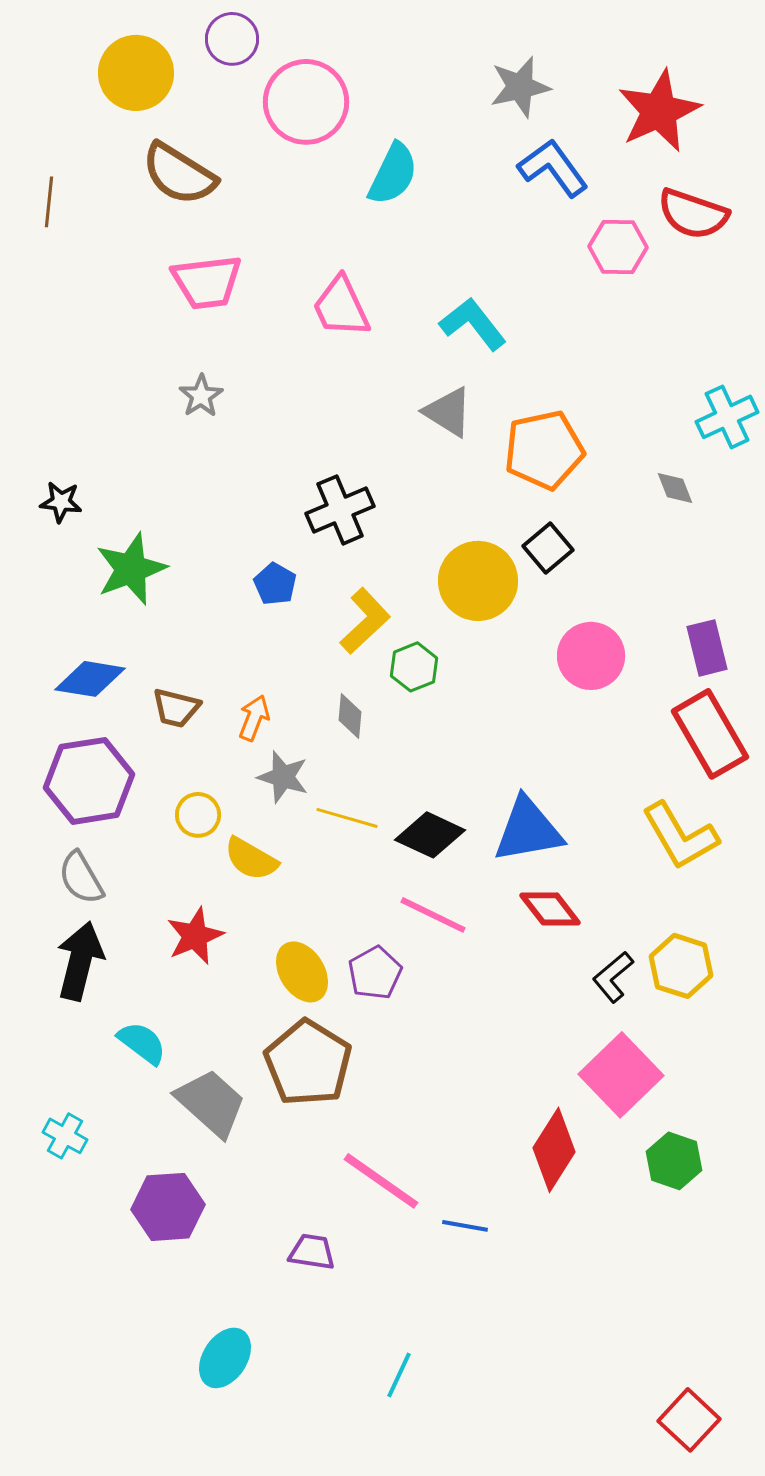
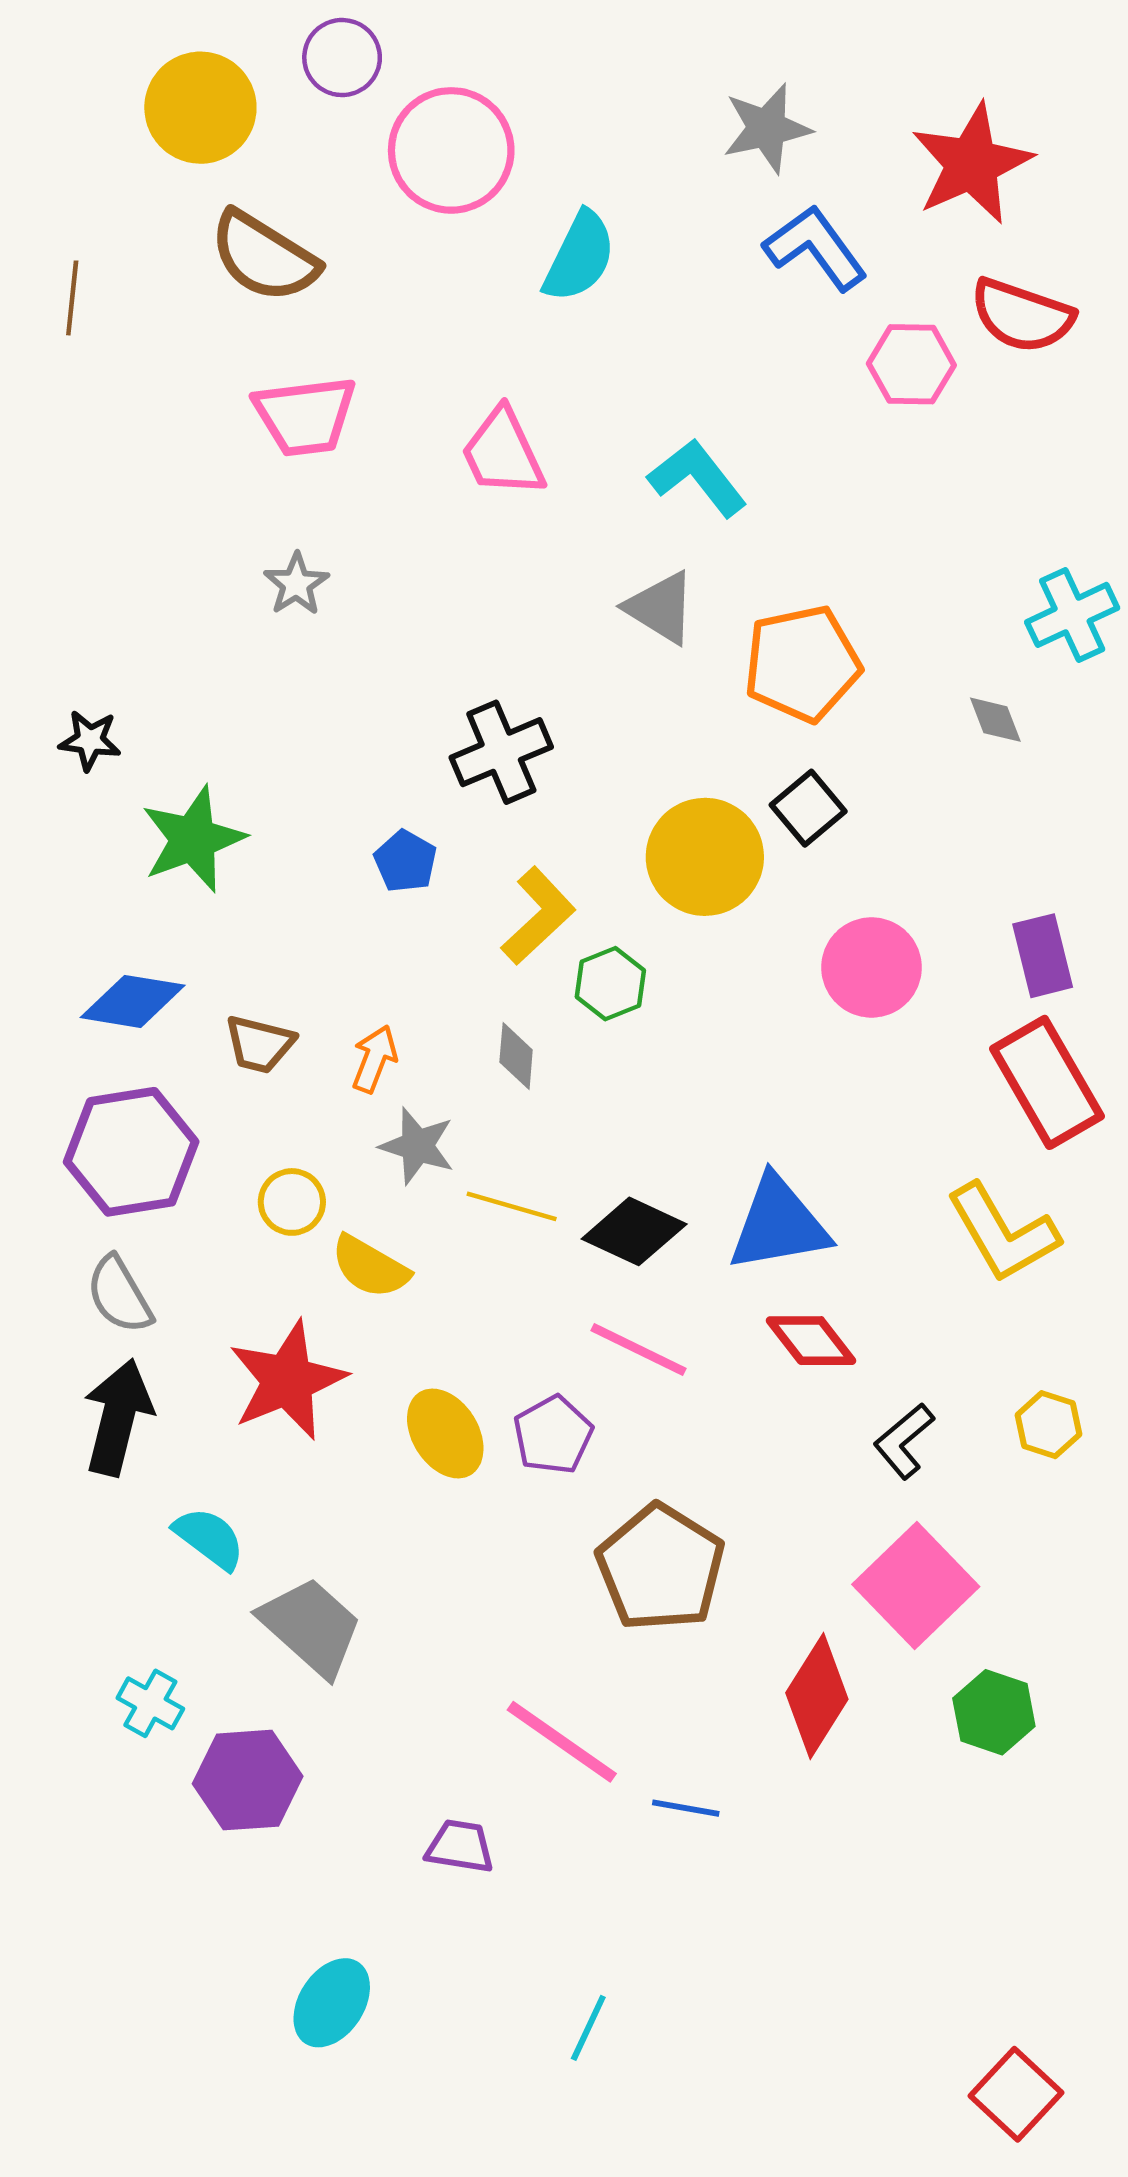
red star: (195, 936) -> (287, 1380), size x1.4
yellow hexagon: (681, 966) -> (1048, 1425), moved, size x0.7
brown pentagon: (308, 1063) -> (661, 1568), moved
cyan cross: (65, 1136) -> (150, 1703), moved

